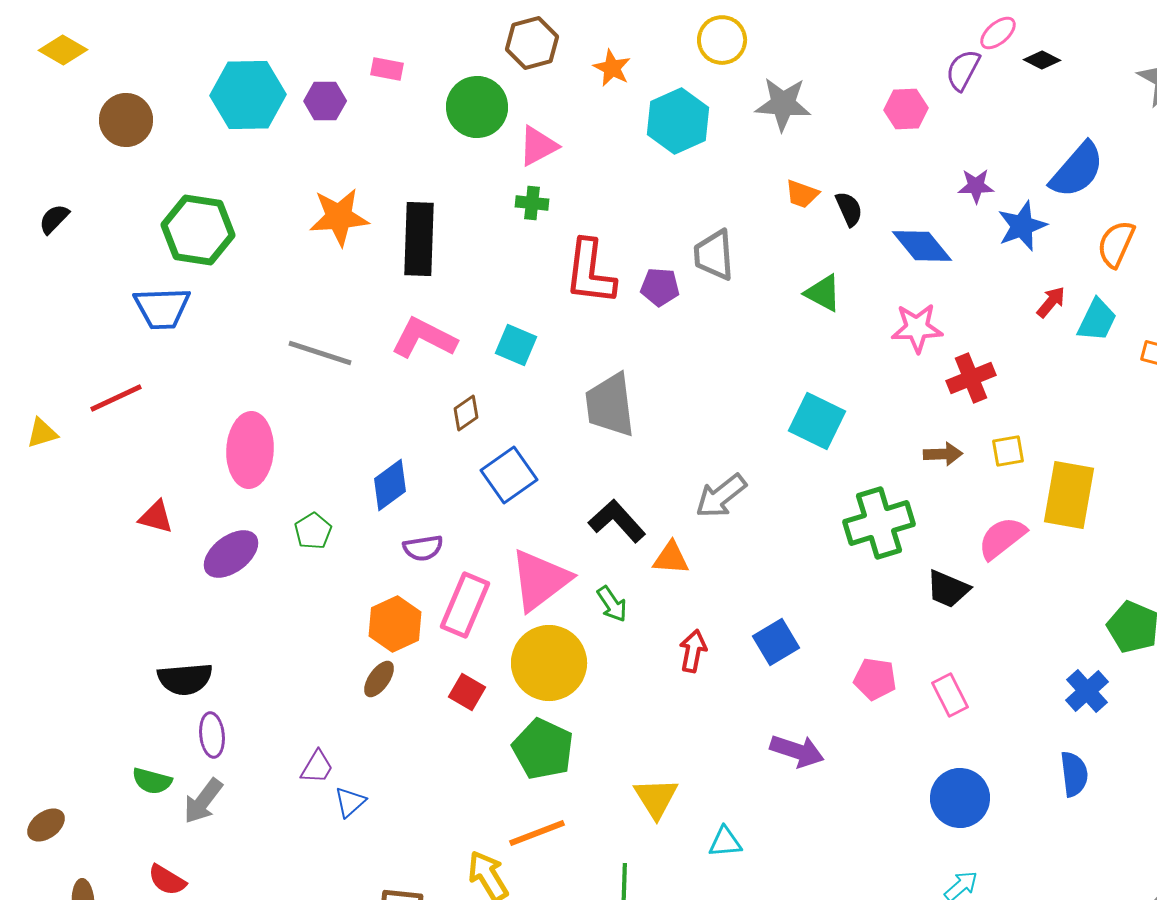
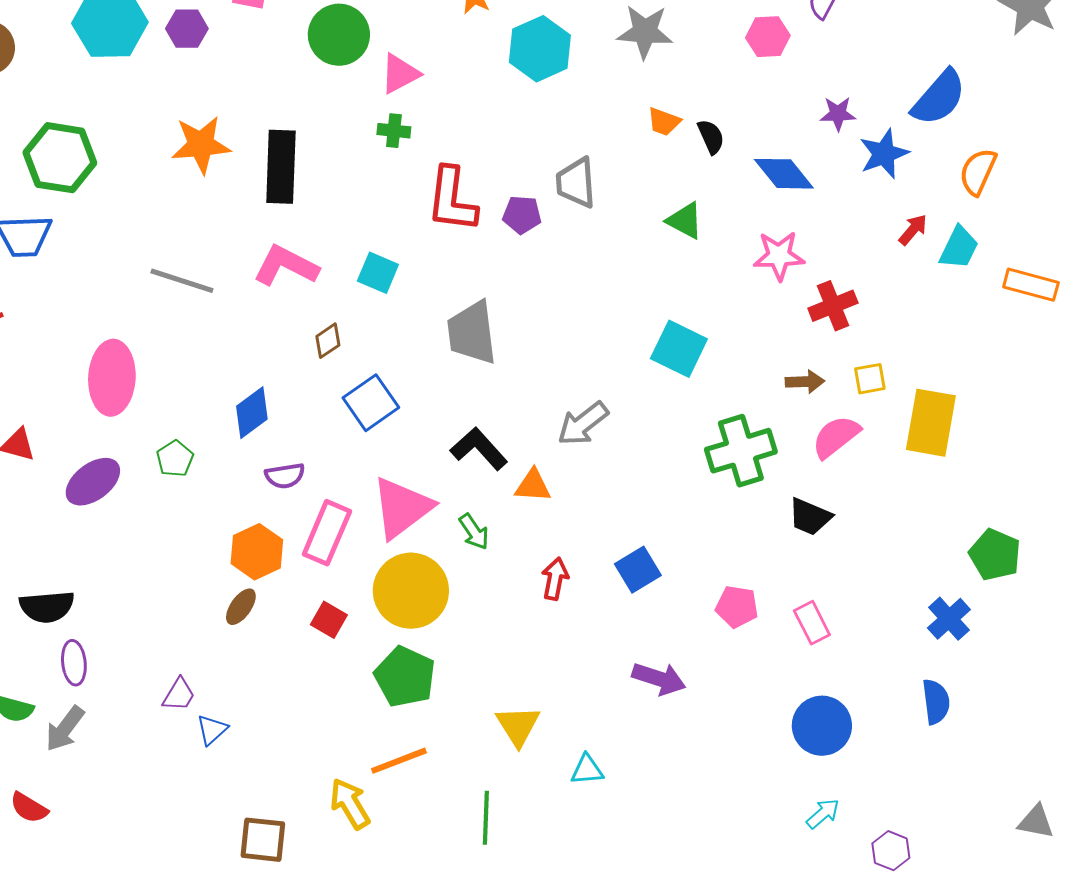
pink semicircle: (1002, 538) -> (836, 437), moved

